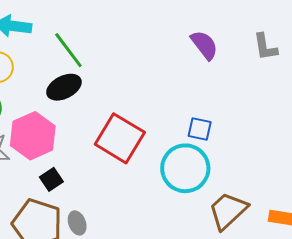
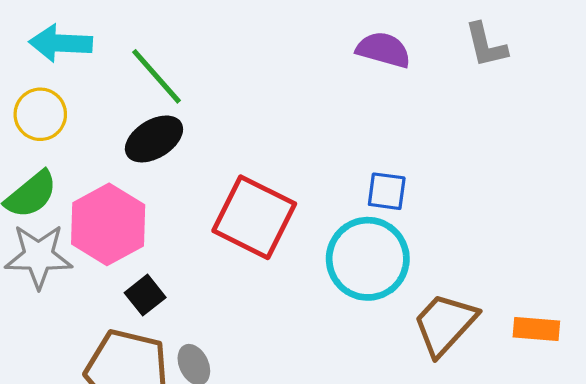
purple semicircle: (204, 45) -> (383, 50), turned -32

